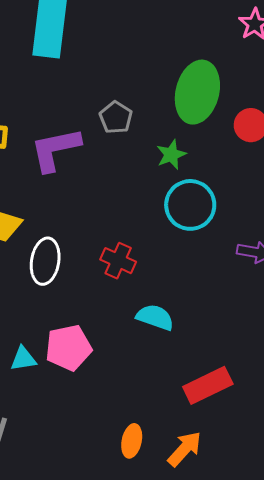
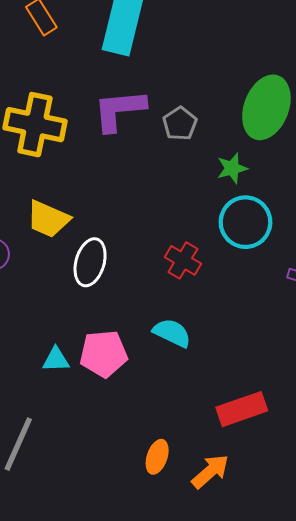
purple L-shape: (55, 149) -> (119, 110), moved
red cross: (118, 261) -> (183, 260), moved
cyan semicircle: (155, 317) -> (172, 333), moved

